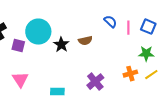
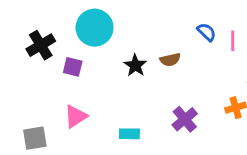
cyan circle: (38, 32) -> (95, 28), moved
pink triangle: (20, 80) -> (76, 116), turned 30

